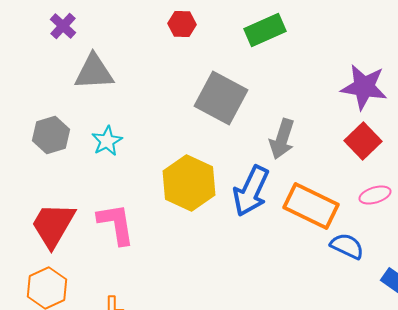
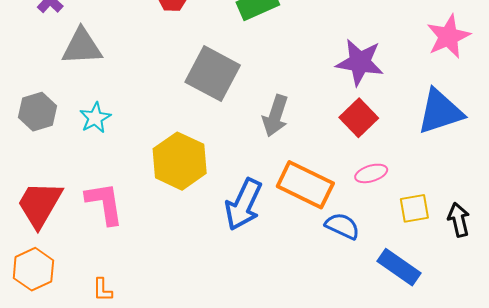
blue arrow: (251, 191) -> (243, 204), moved

